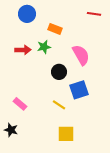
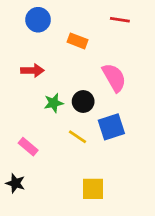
red line: (94, 14) -> (120, 20), moved
green star: (44, 47) -> (54, 103), moved
yellow line: (59, 105) -> (78, 137), moved

